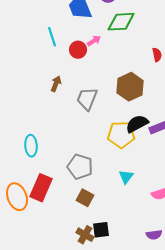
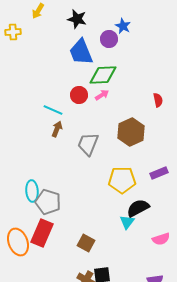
green diamond: (121, 22) -> (103, 75), moved
cyan line: (52, 37) -> (53, 110), moved, turned -48
pink arrow: (94, 41) -> (102, 95), moved
black semicircle: (137, 124) -> (138, 208), moved
gray pentagon: (80, 167) -> (48, 202), moved

